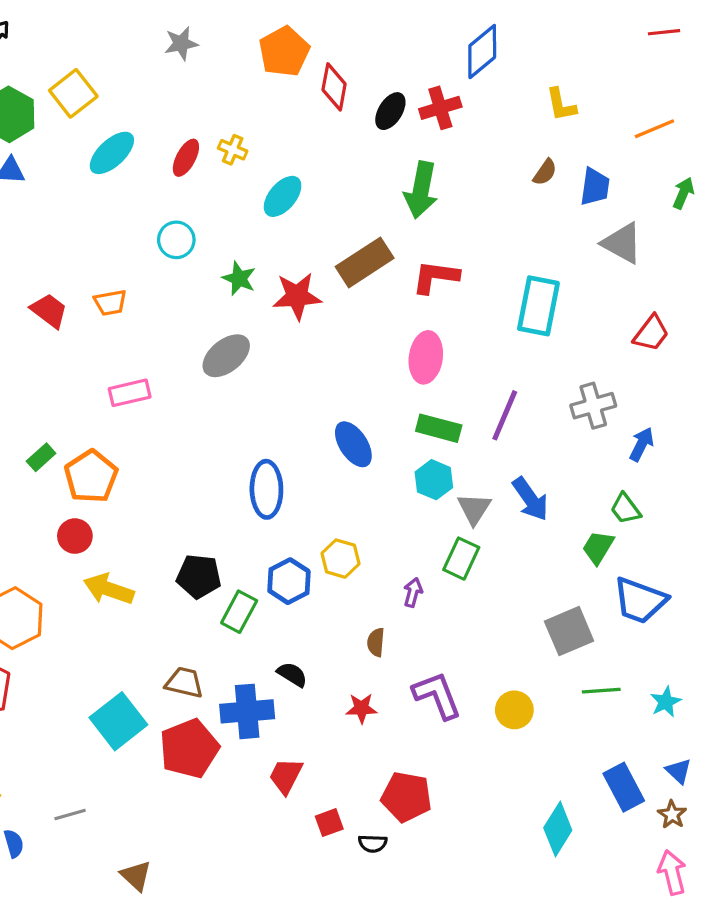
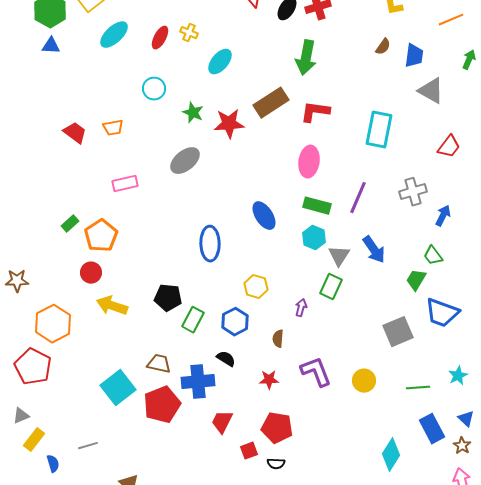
blue hexagon: (289, 581) -> (235, 322), moved
green line: (601, 691) -> (418, 388), moved
red pentagon: (406, 797) -> (277, 428), moved

